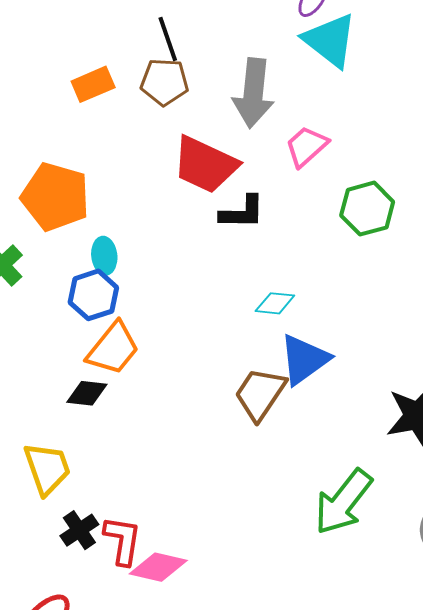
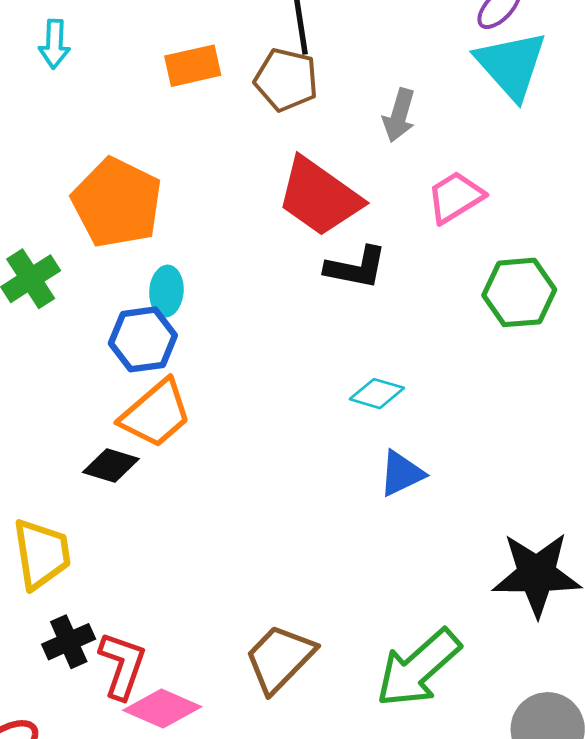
gray arrow: (253, 93) -> (399, 115), size x0.6
blue triangle: (304, 359) -> (401, 473), size x0.7
brown trapezoid: (260, 394) -> (280, 658), moved

